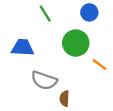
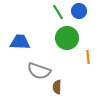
green line: (45, 14) -> (58, 12), moved
orange line: (100, 65) -> (88, 57), turned 48

